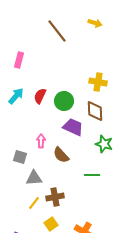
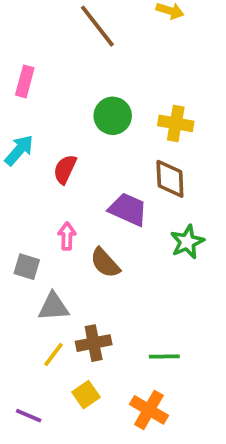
red semicircle: (40, 96) -> (65, 169), moved
green circle: (64, 101) -> (113, 116), moved
green star: (104, 144) -> (187, 242), turned 30
green line: (92, 175) -> (164, 356), moved

